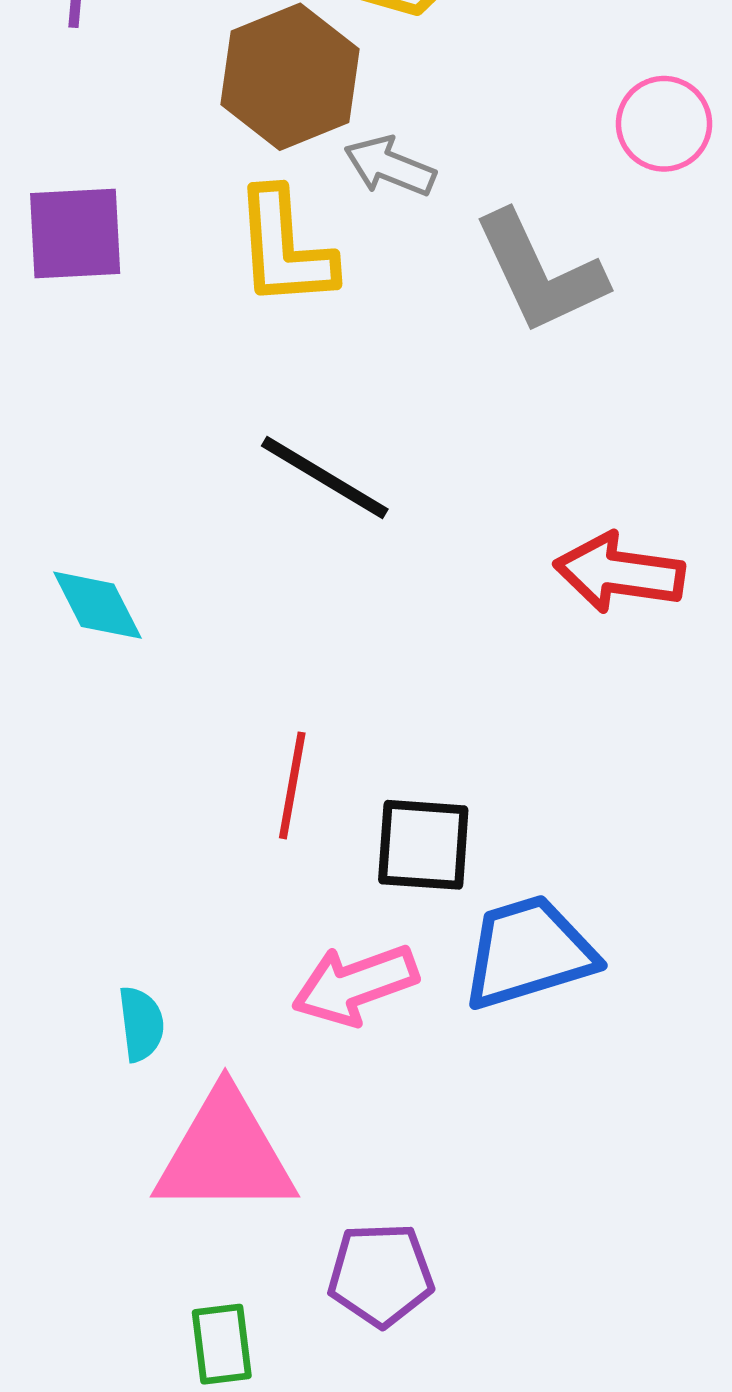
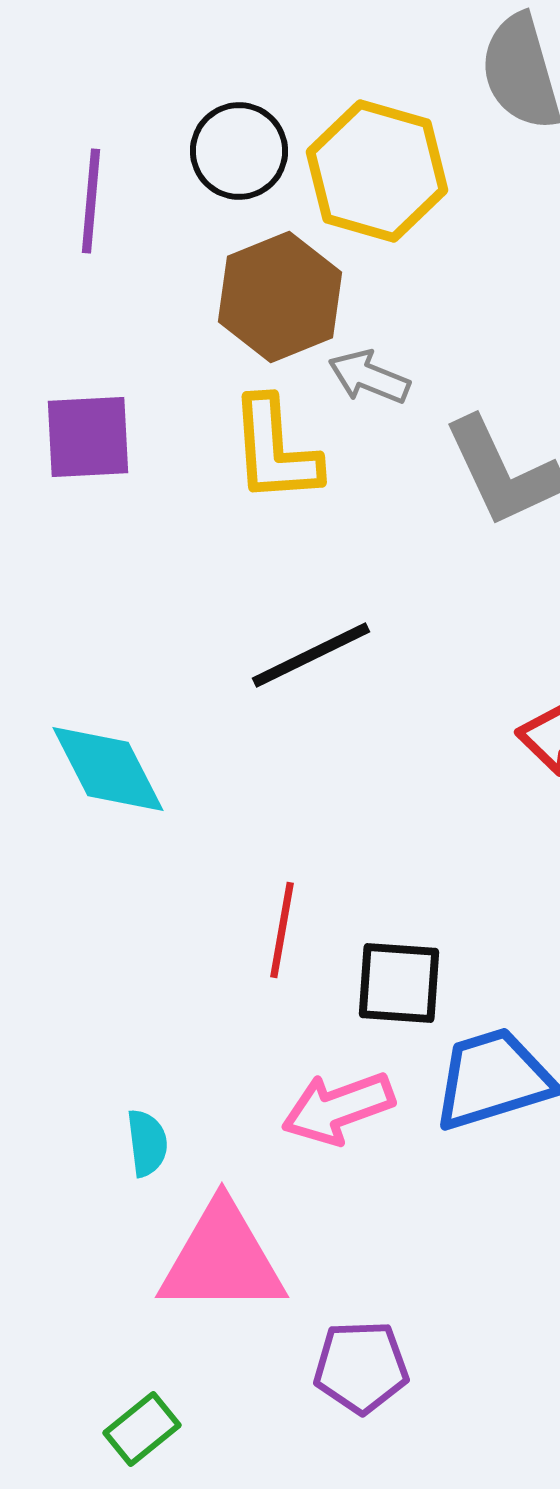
black line: (325, 478) -> (311, 655), turned -57
cyan diamond: (97, 605) -> (108, 769), size x1.4
green rectangle: (222, 1344) -> (142, 1429), moved, turned 58

